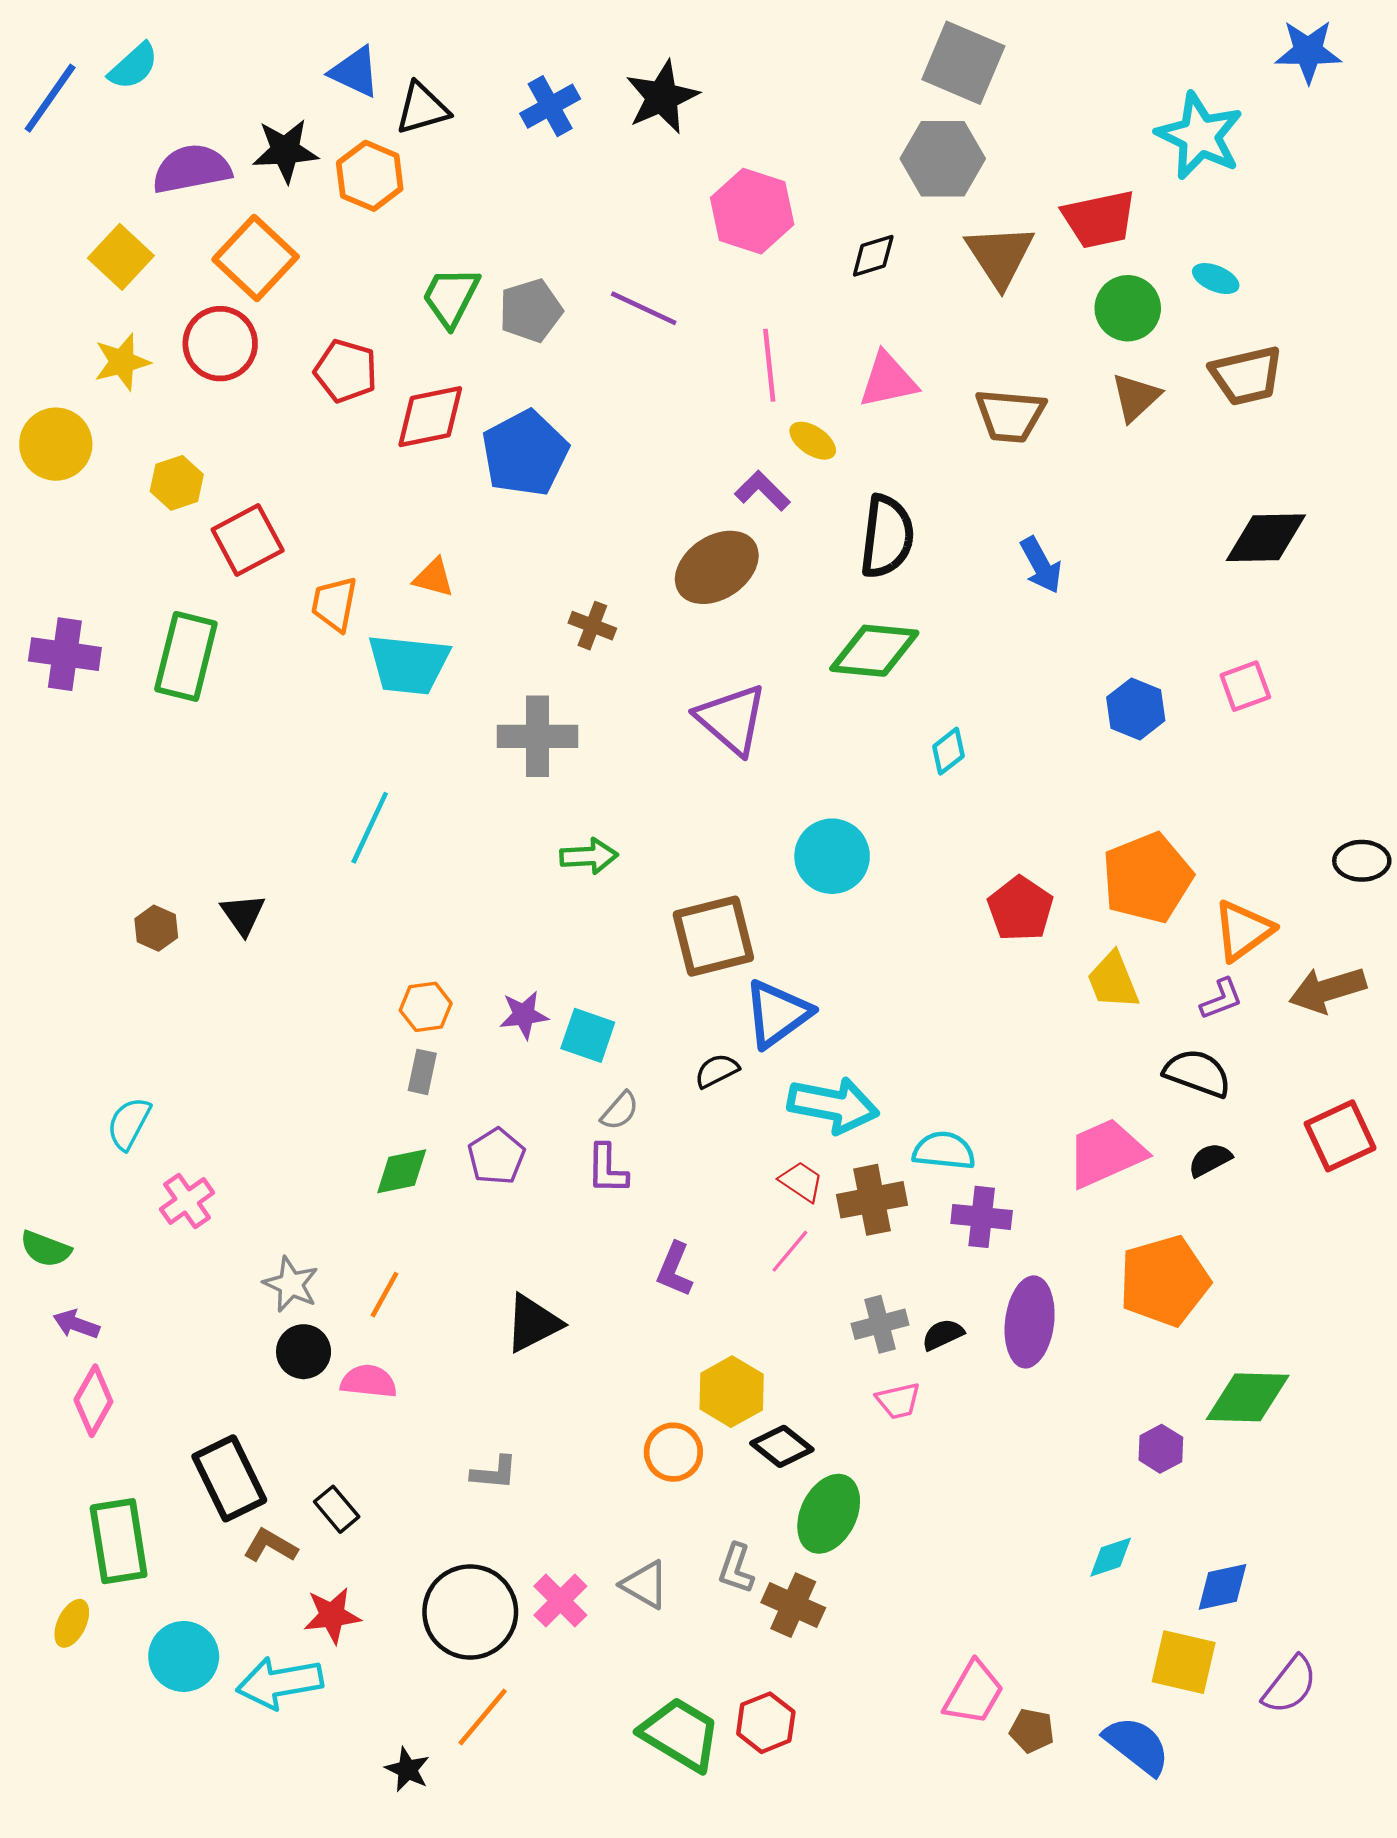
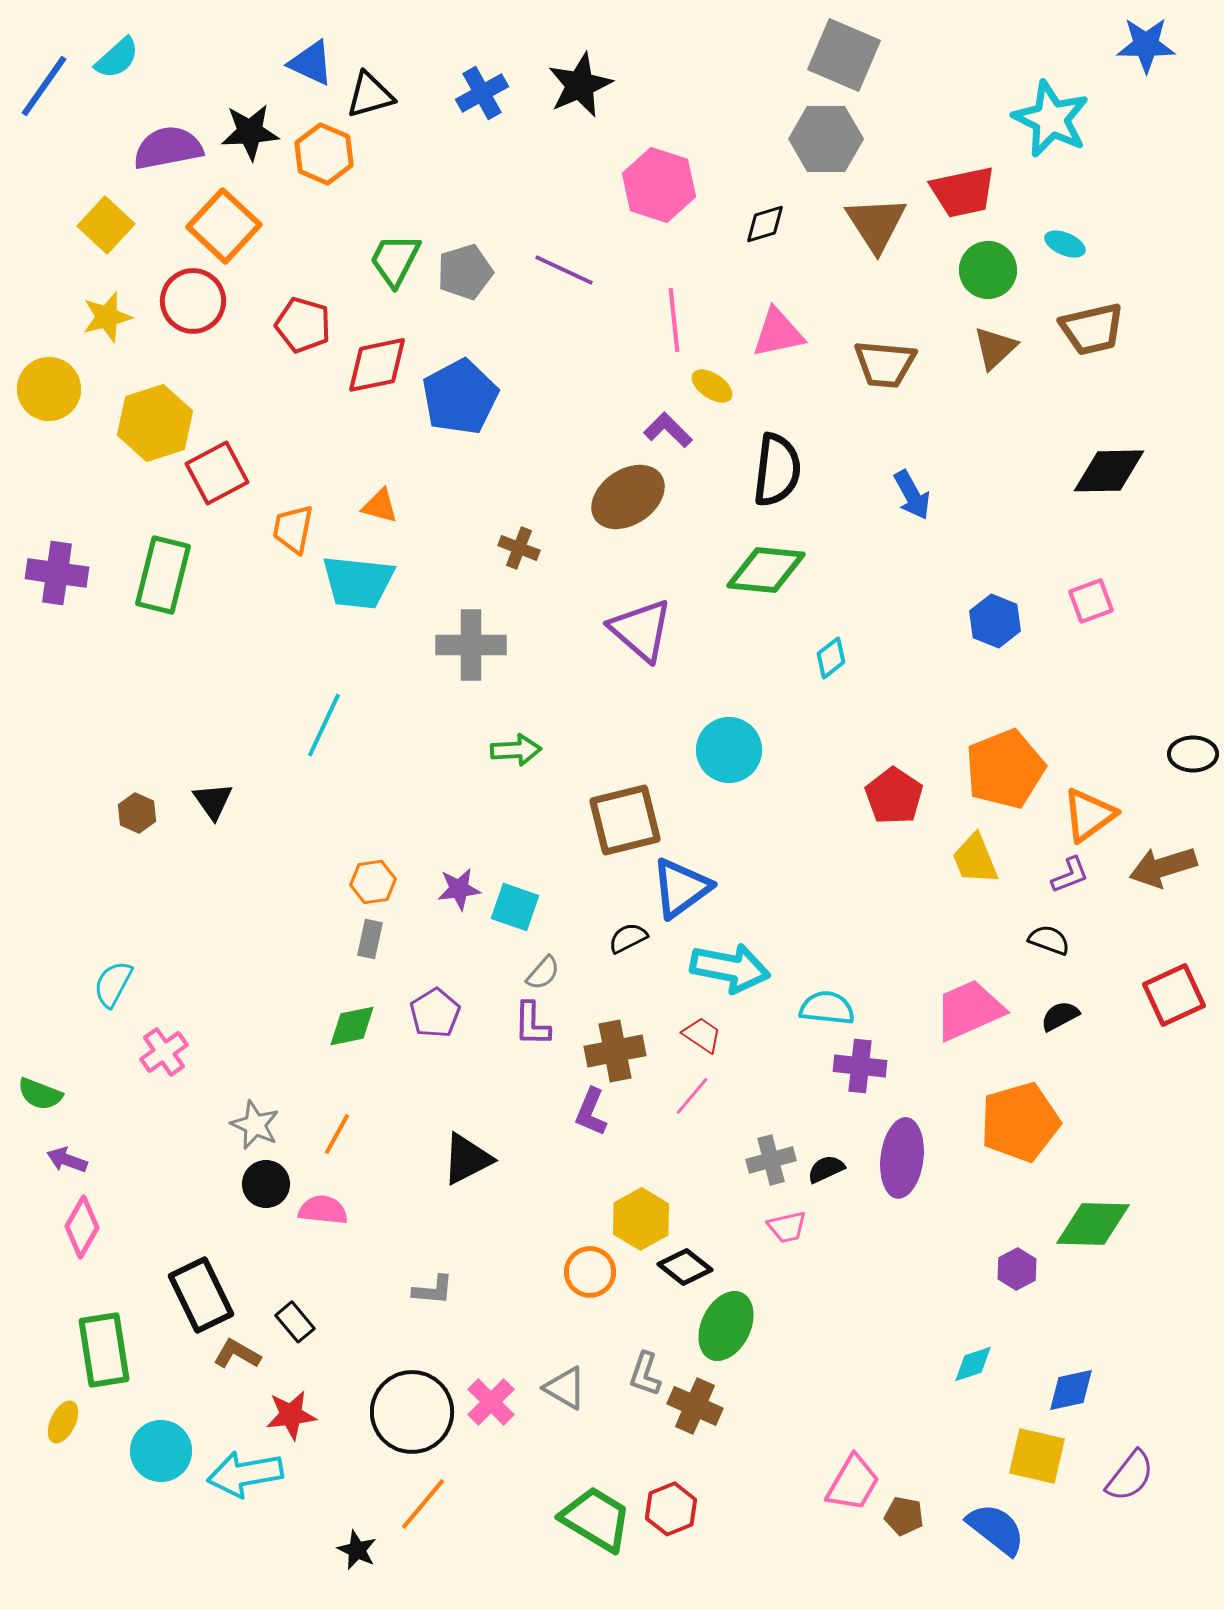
yellow hexagon: (177, 483) -> (155, 423), size x1.6
black semicircle: (1197, 1073) -> (1049, 940), size x0.7
brown cross: (872, 1200) -> (615, 1051), moved

